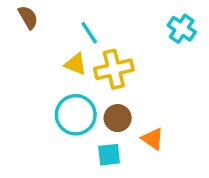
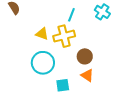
cyan line: (89, 33) -> (71, 15), moved, turned 56
brown circle: (118, 118) -> (85, 56), moved

